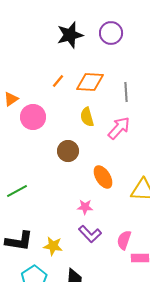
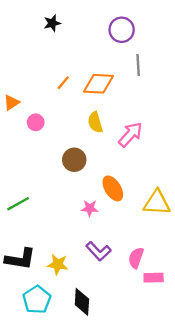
black star: (70, 35) -> (52, 23), moved, size x0.6
gray line: (126, 92) -> (138, 65), moved
pink circle: (33, 117) -> (36, 122), size x0.6
pink star: (85, 207) -> (90, 208), moved

